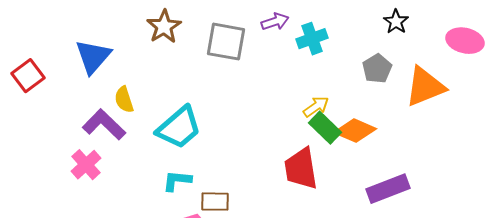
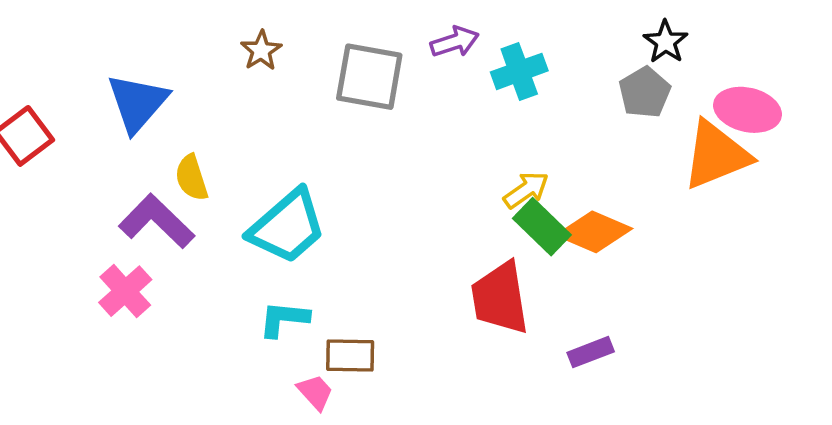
brown star: (164, 27) -> (261, 51), size x0.7
pink ellipse: (465, 41) -> (748, 110), moved
gray pentagon: (377, 69) -> (645, 92), moved
purple rectangle: (388, 189) -> (591, 352), moved, size x0.6

